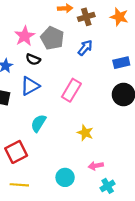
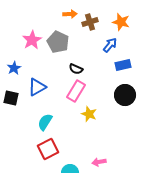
blue arrow: (85, 48) -> (110, 45), moved
black semicircle: (33, 59) -> (76, 69), moved
yellow star: (85, 133) -> (89, 114), moved
red square: (16, 152) -> (48, 149), moved

